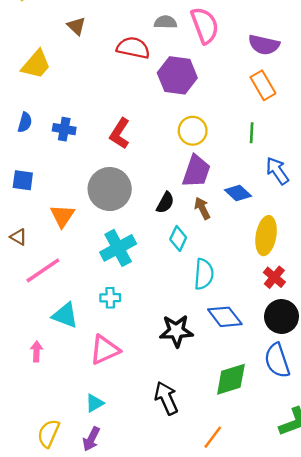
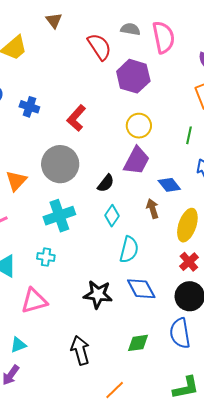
red semicircle: (133, 48) -> (99, 47), turned 36
brown arrow: (202, 208) -> (152, 209), moved
green diamond: (231, 379) -> (138, 343), size x0.7

